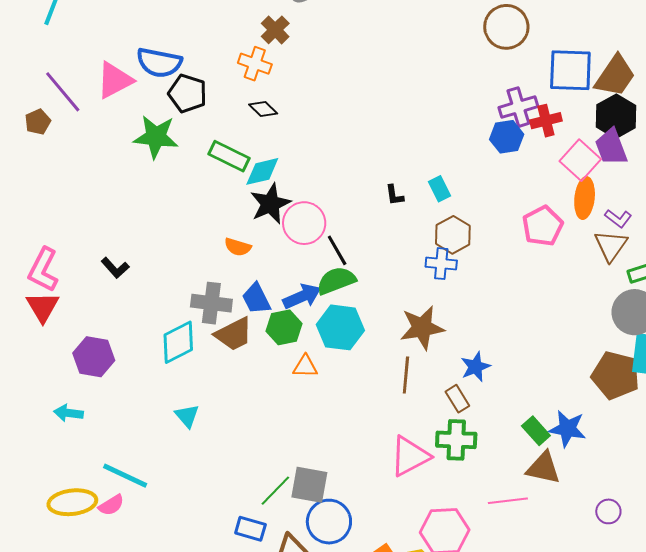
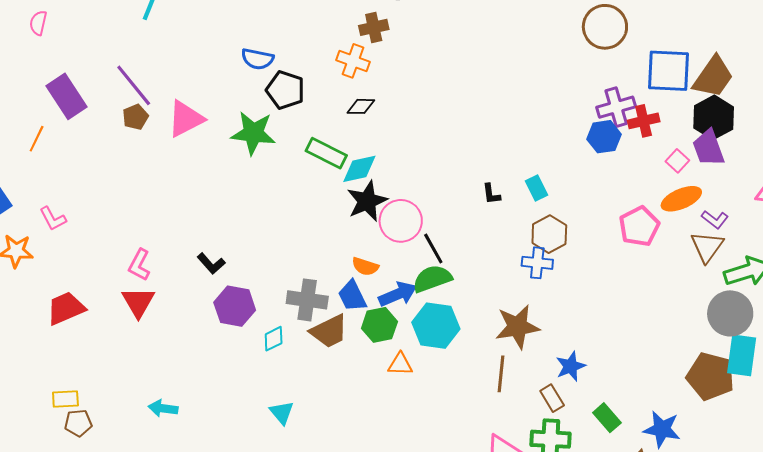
brown cross: (275, 30) -> (374, 27), turned 32
blue semicircle: (159, 63) -> (257, 59), size x0.7
pink triangle: (115, 80) -> (186, 119), moved
purple line: (63, 92) -> (134, 85), moved
black diamond: (263, 109) -> (361, 106), turned -44
pink square: (580, 160) -> (677, 161), size x0.6
orange ellipse: (585, 198) -> (681, 199), turned 60
orange semicircle: (238, 247) -> (365, 266), moved
pink L-shape: (43, 270) -> (139, 265), size x0.7
cyan diamond: (178, 342) -> (274, 339), size x0.6
purple hexagon: (94, 357) -> (235, 306), moved
green rectangle: (536, 431) -> (607, 418), moved

